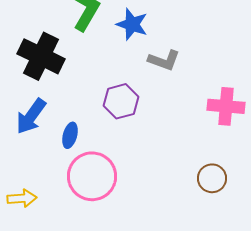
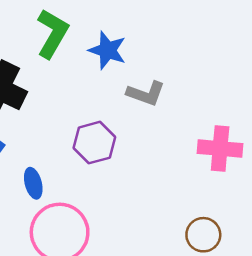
blue ellipse: (70, 135) -> (33, 183), turned -30

